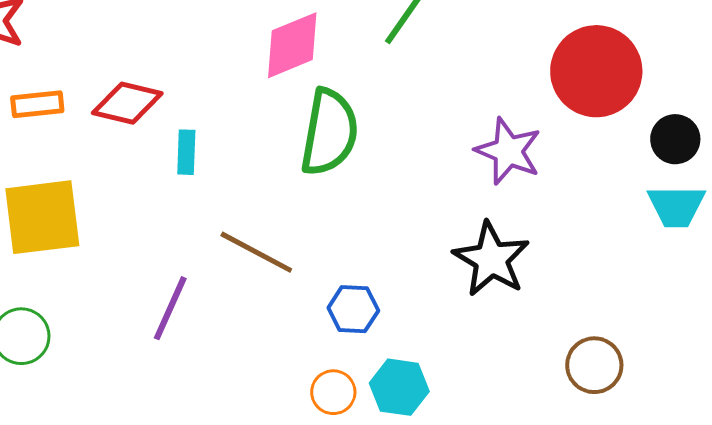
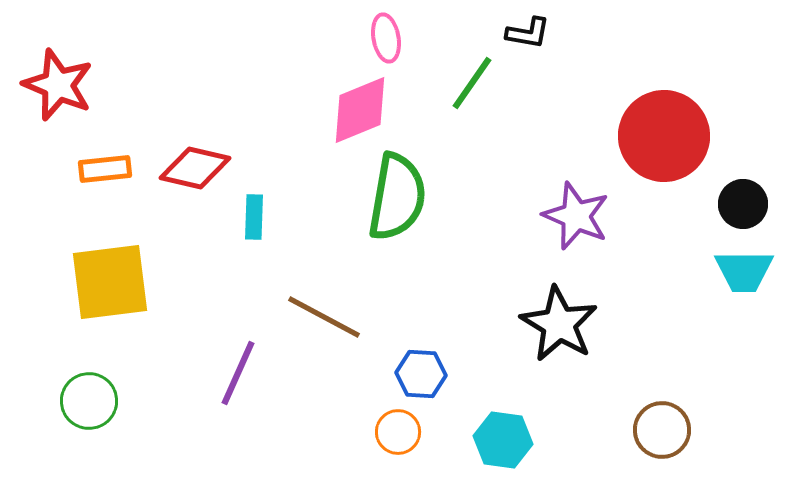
cyan hexagon: (399, 387) -> (503, 440), moved
orange circle: (333, 392) -> (398, 432), moved

